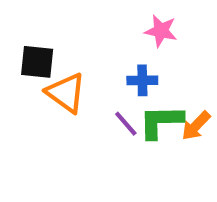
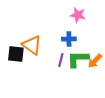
black square: (37, 62) -> (16, 54), moved
purple line: (126, 124) -> (61, 60), turned 56

